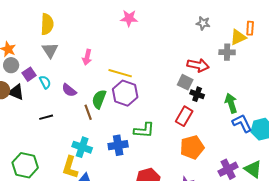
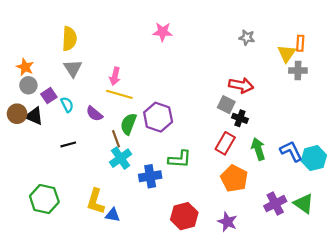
yellow triangle: (238, 37) -> (287, 53), turned -30
gray cross: (227, 52) -> (298, 71), moved
yellow line: (120, 73) -> (119, 94), moved
green arrow: (231, 103) -> (258, 149), moved
cyan cross: (82, 147) -> (121, 158), moved, turned 36
orange pentagon: (192, 147) -> (234, 179), turned -30

